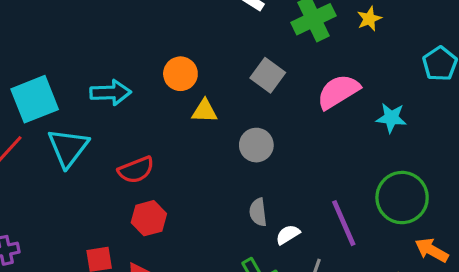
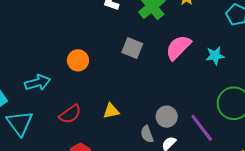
yellow triangle: (205, 111) -> (111, 111), moved
gray circle: (256, 145) -> (167, 117), moved
red semicircle: (136, 170) -> (70, 114), moved

